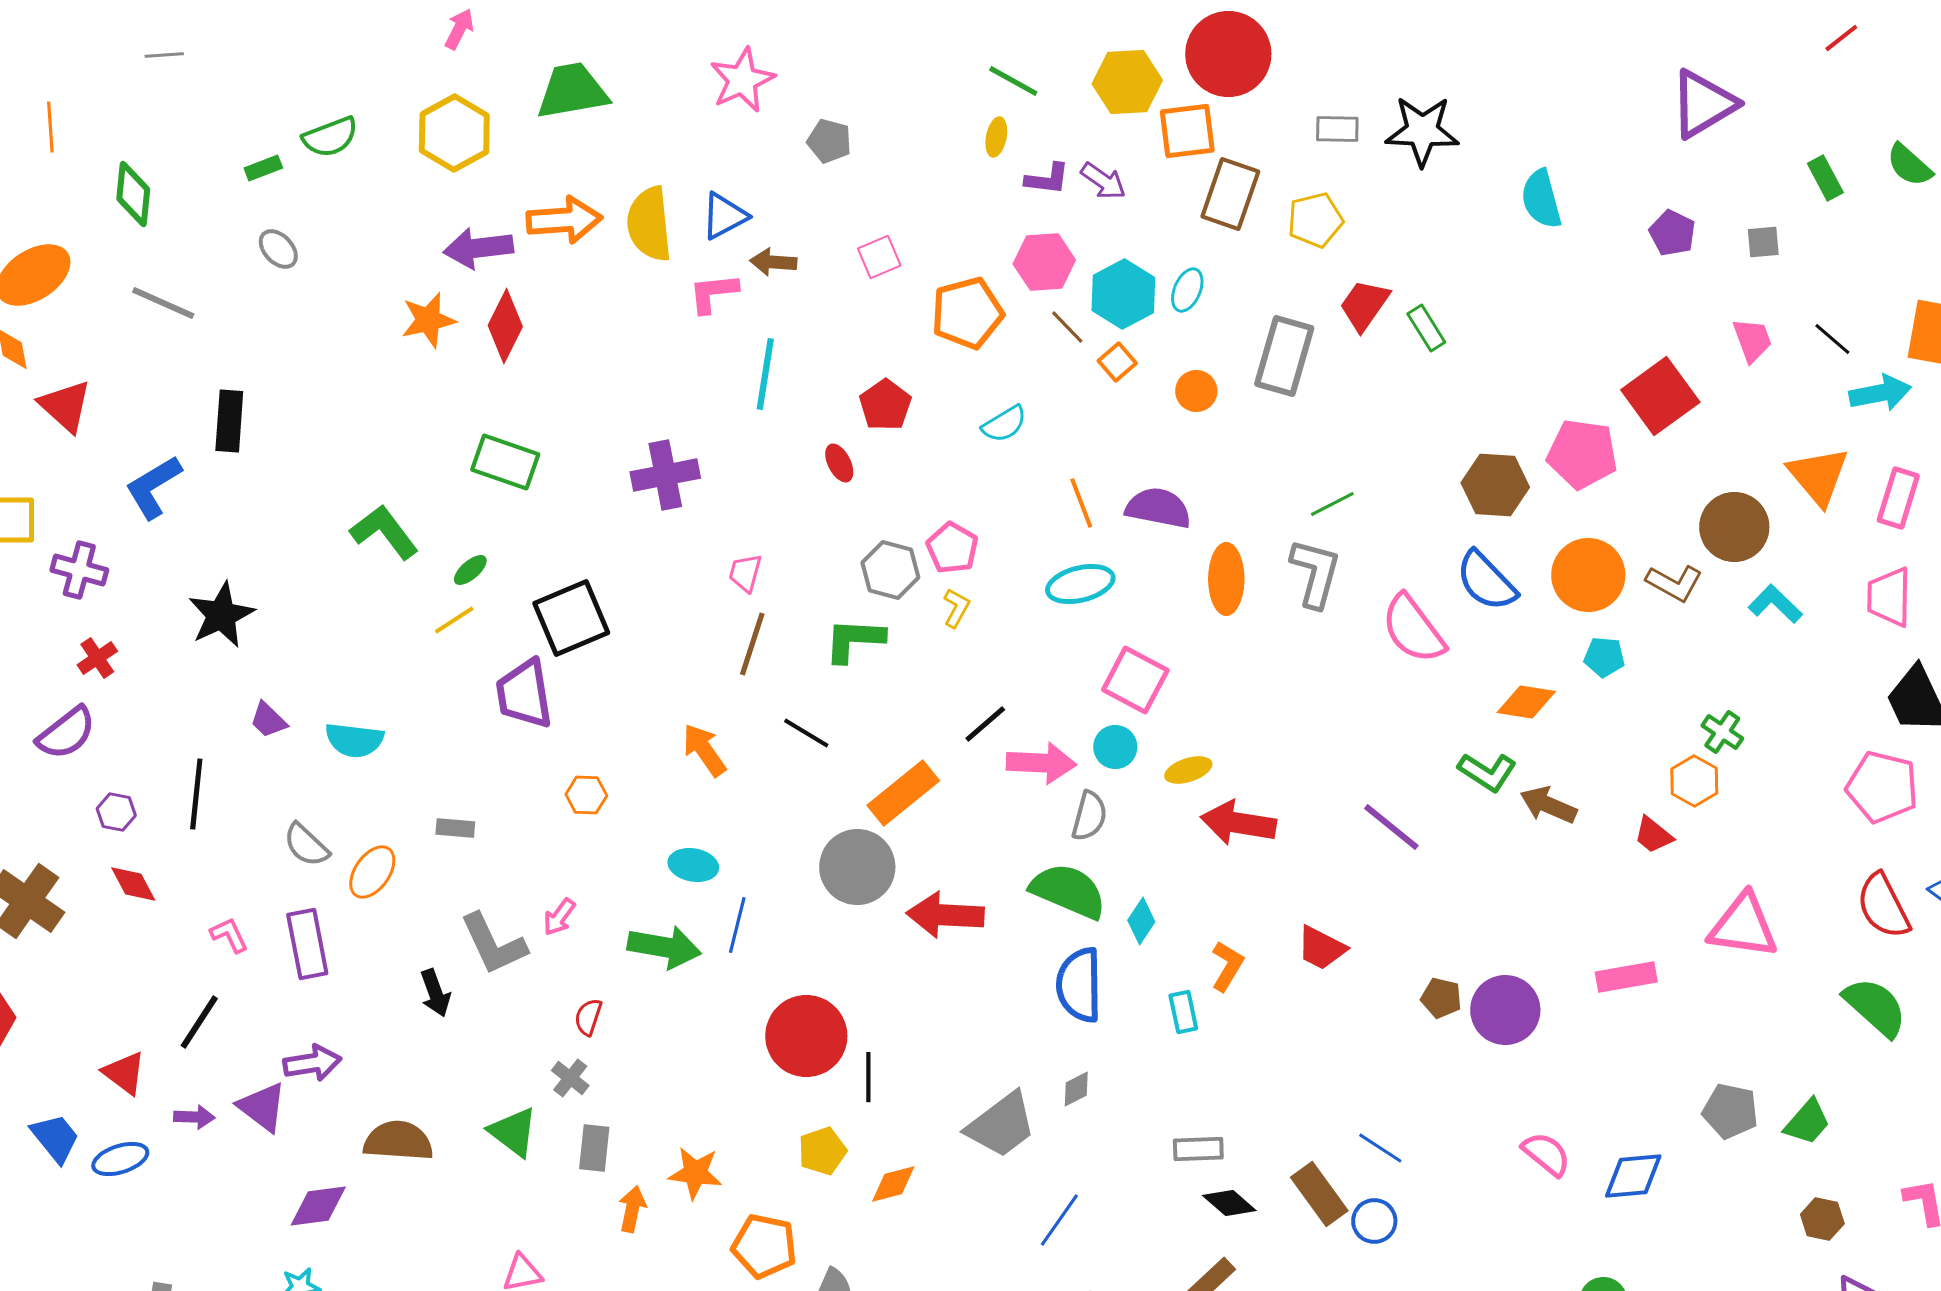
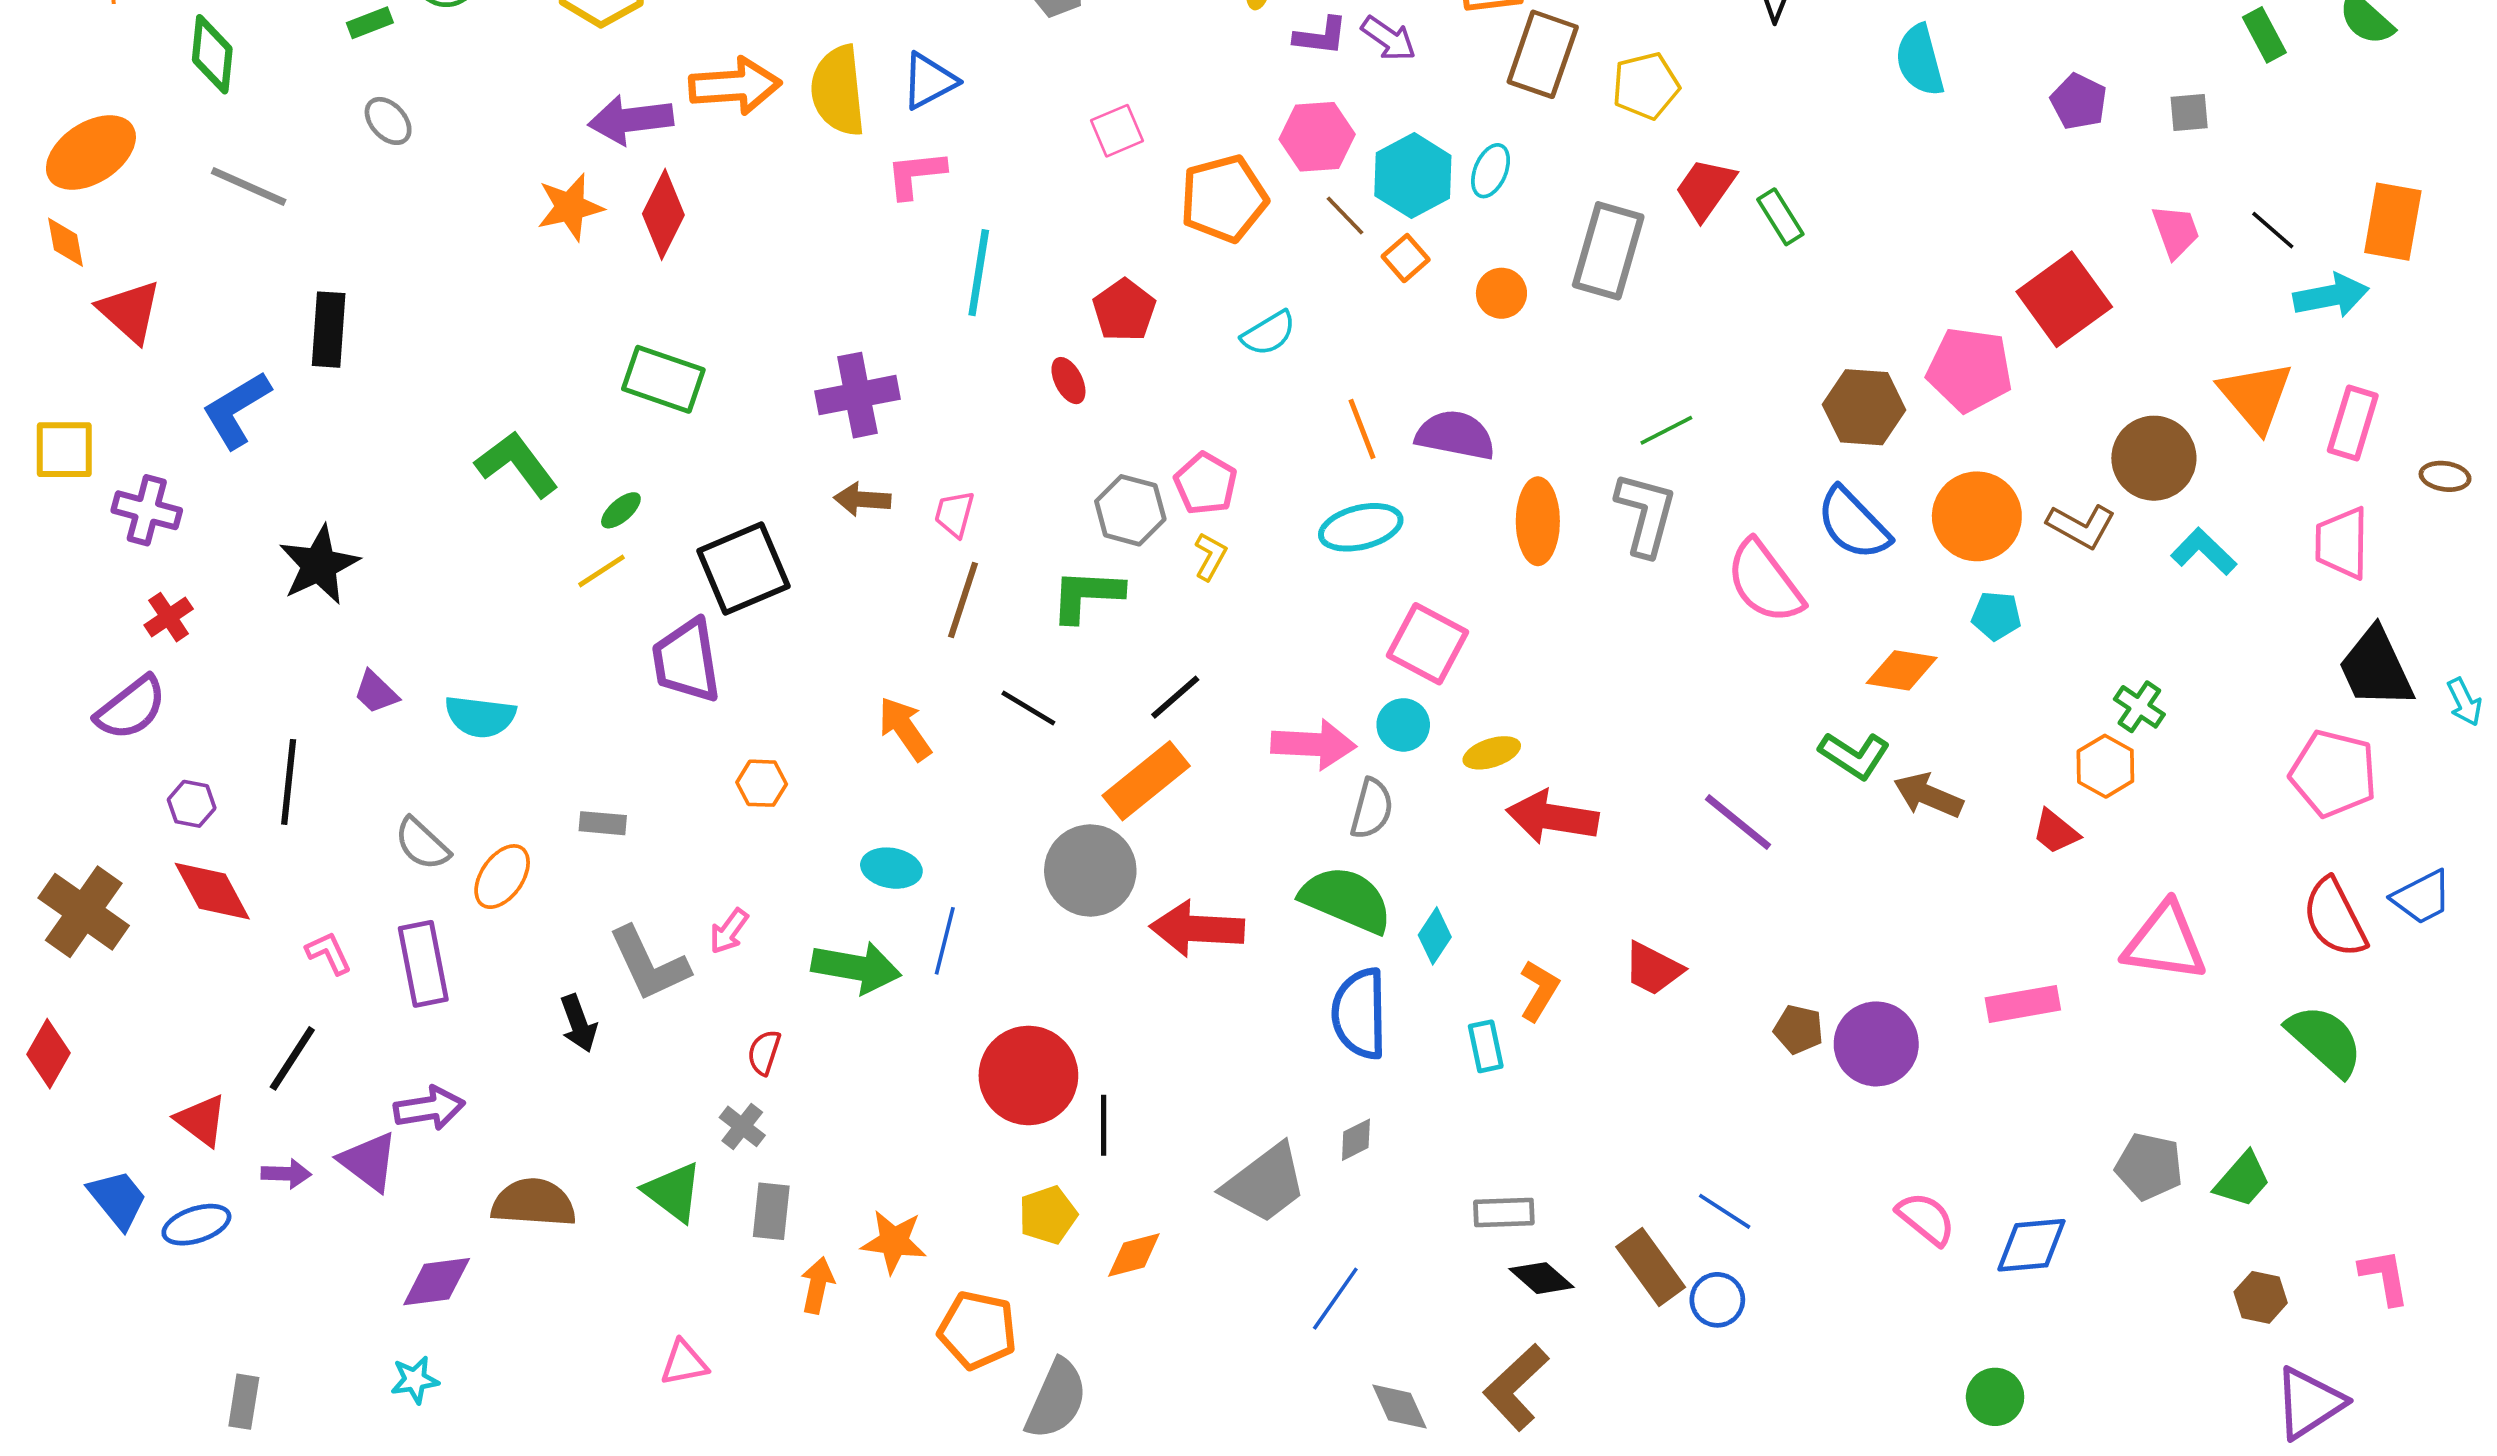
brown arrow: (773, 262) -> (862, 499), moved
black line: (985, 724) -> (1175, 697), moved
red diamond: (133, 884) -> (212, 891), size x1.4

